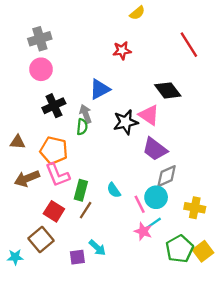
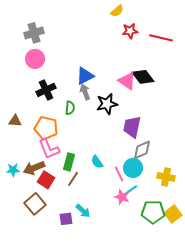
red line: (189, 45) -> (161, 38), turned -45
red star: (122, 50) -> (130, 31), moved
gray arrow: (86, 114) -> (85, 92), moved
pink triangle: (149, 115) -> (127, 81), moved
purple trapezoid: (155, 149) -> (132, 127), turned 65
brown arrow: (27, 178) -> (34, 168), moved
green pentagon: (180, 249) -> (153, 212), turned 30
cyan star: (15, 257) -> (13, 170), moved

